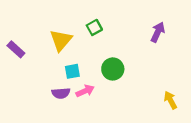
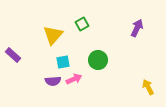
purple rectangle: (16, 49) -> (13, 55), moved

